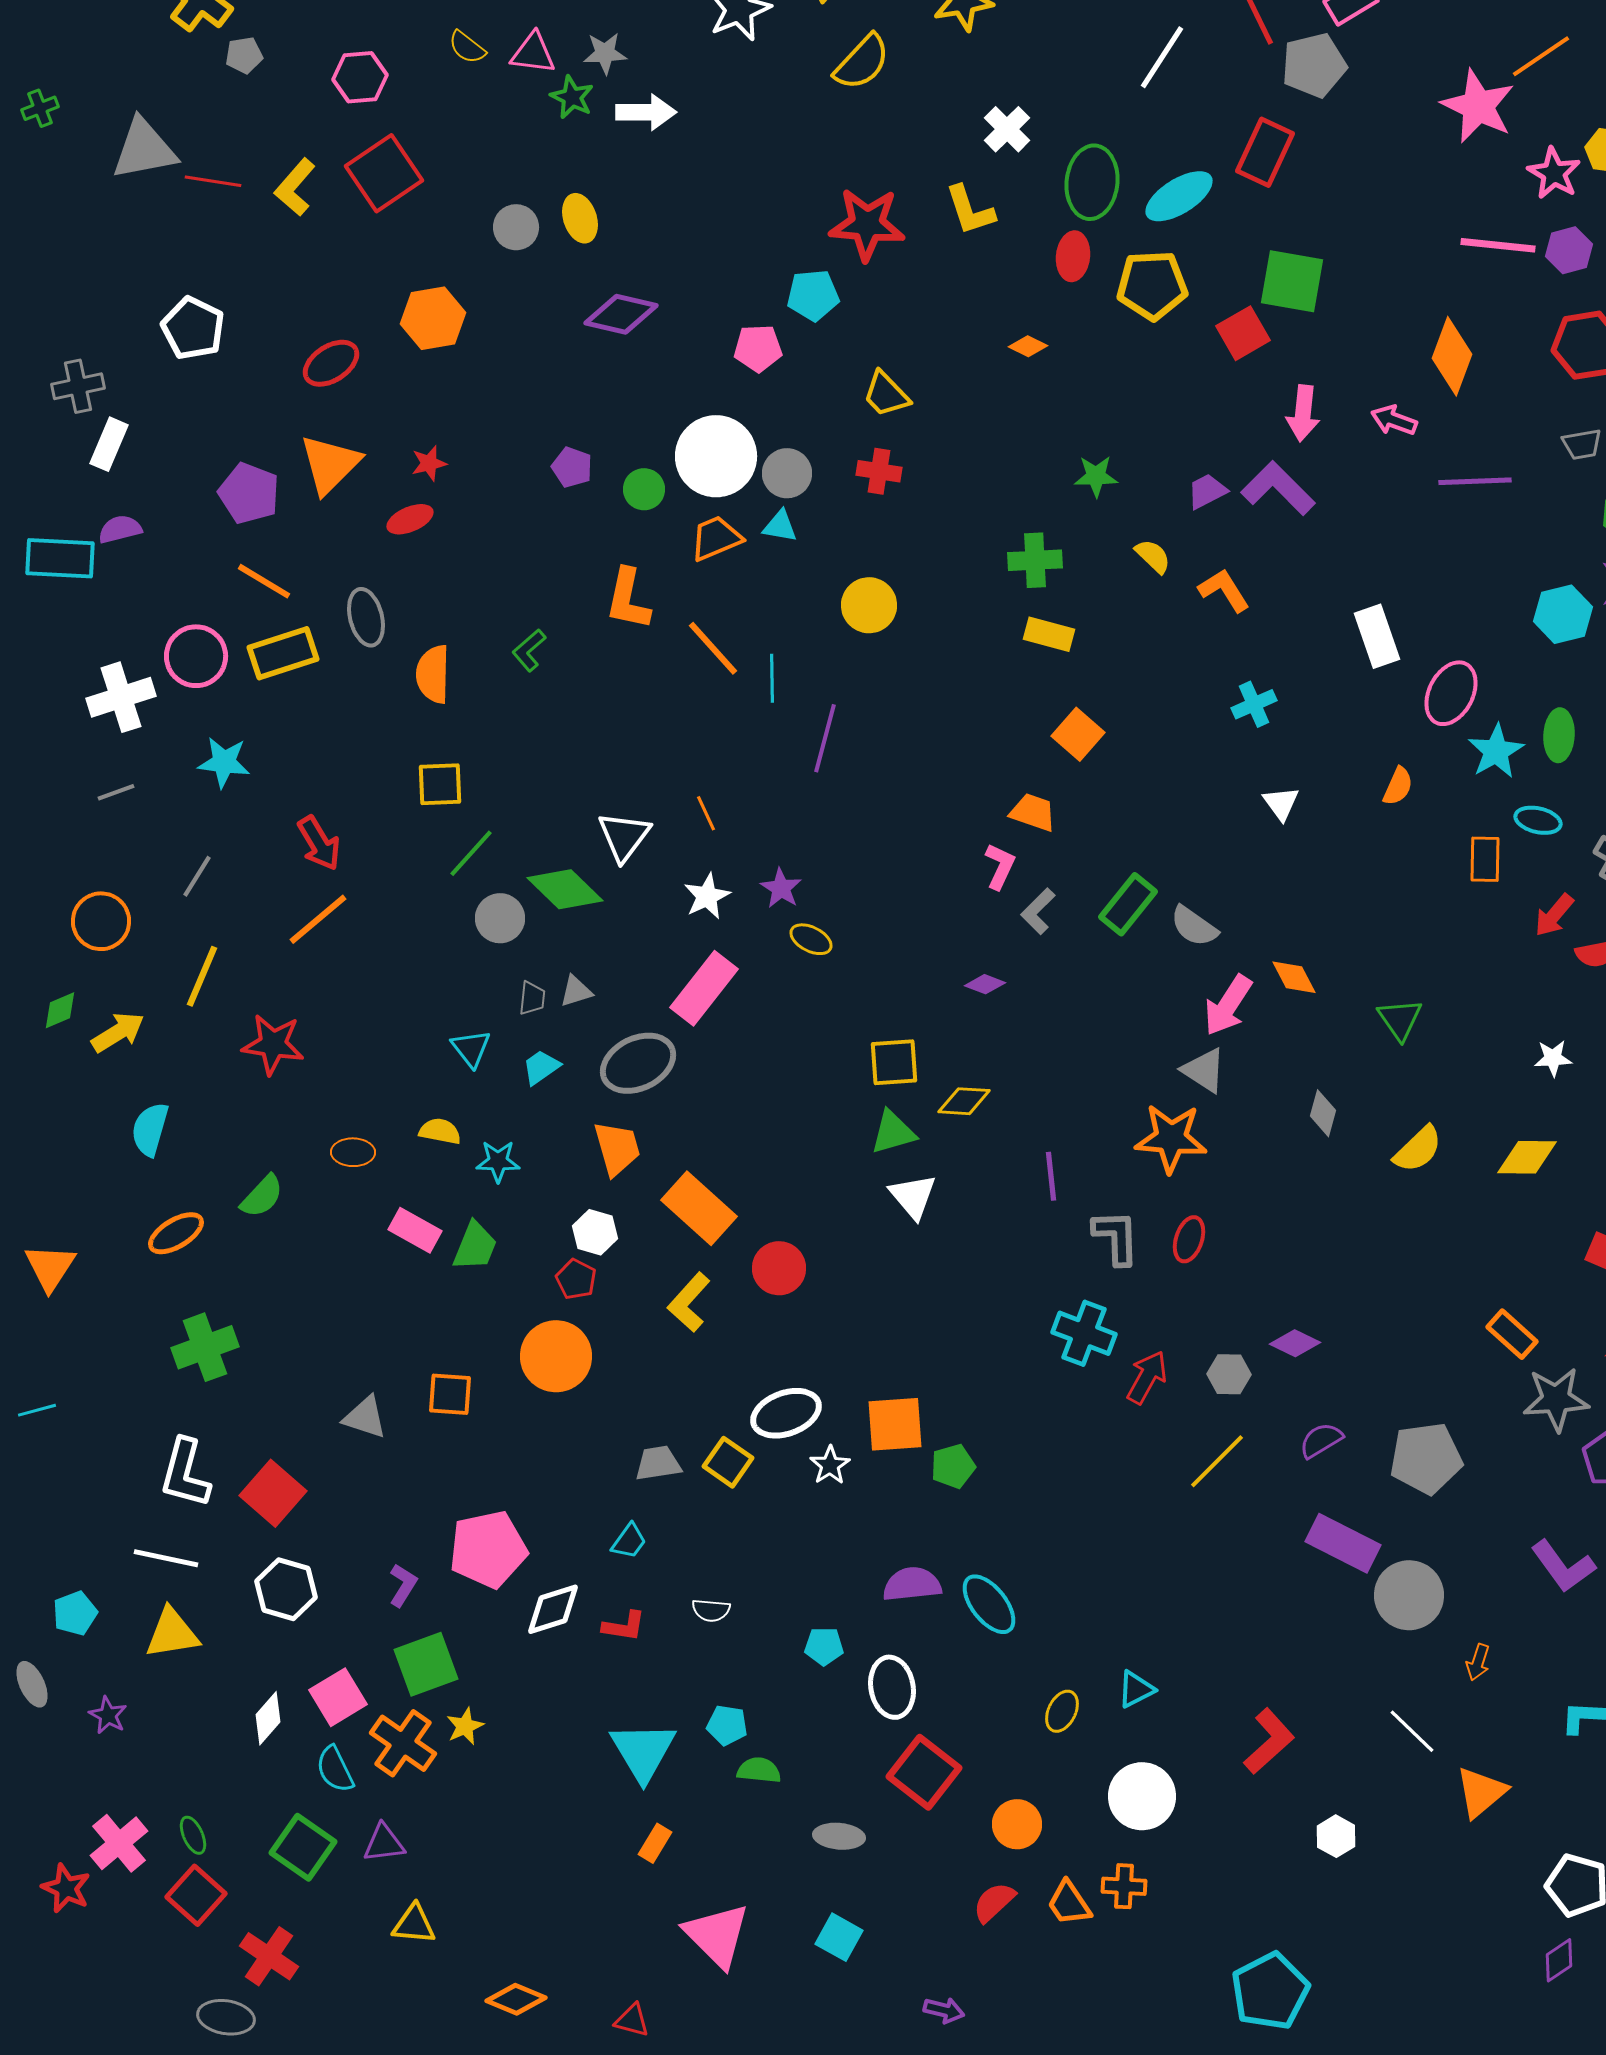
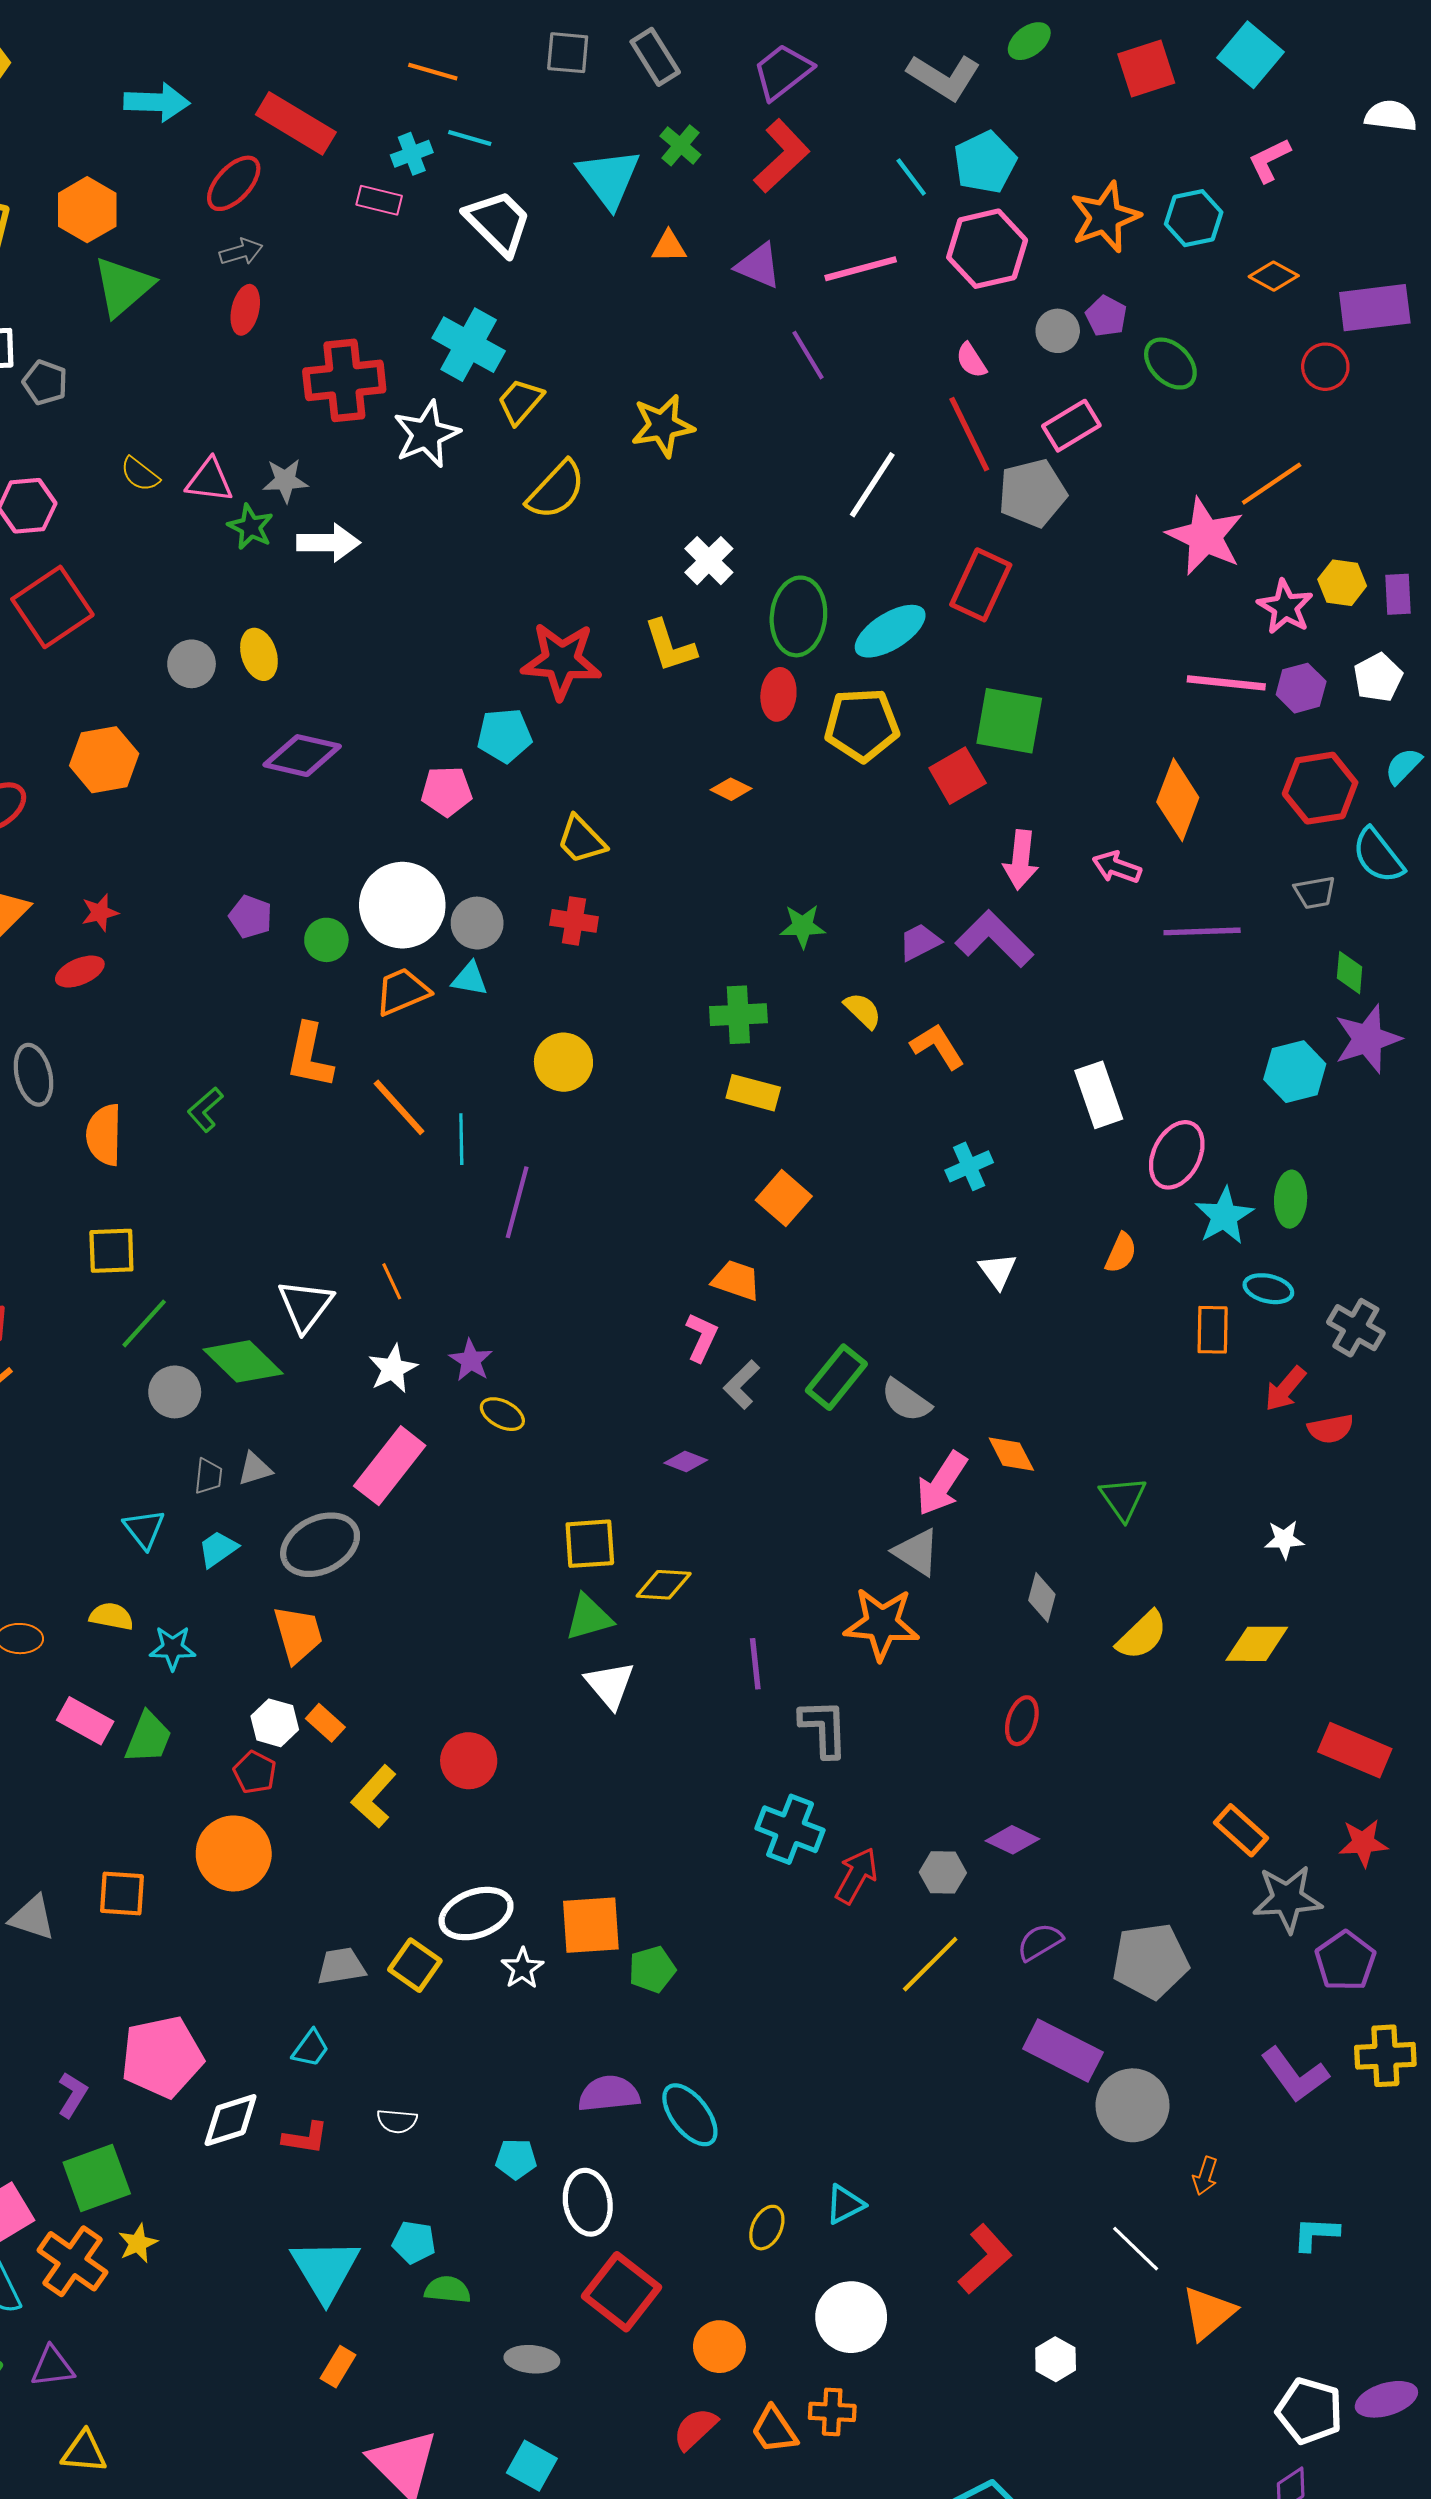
orange rectangle: (699, 1208) -> (325, 1723), moved, size x0.5
red ellipse: (1189, 1239) -> (1022, 1721), moved

